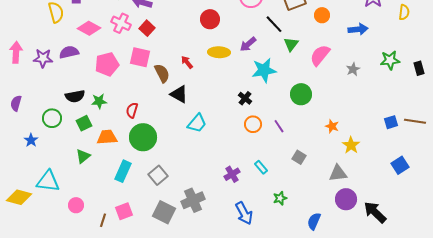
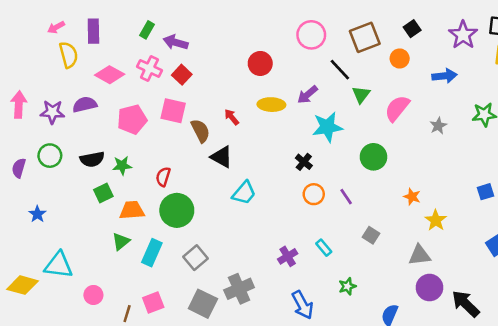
green circle: (52, 118) -> (50, 156), moved
green triangle: (83, 156) -> (121, 241), moved

